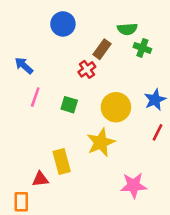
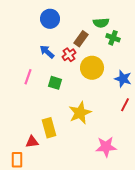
blue arrow: (24, 66) -> (47, 52), moved
blue star: (155, 100) -> (123, 79), turned -30
yellow circle: (116, 107) -> (92, 68), moved

